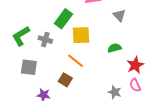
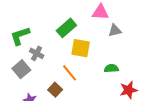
gray triangle: (119, 15) -> (115, 30), moved, turned 48
gray cross: (45, 40) -> (37, 53), moved
gray square: (29, 67) -> (21, 69), turned 30

